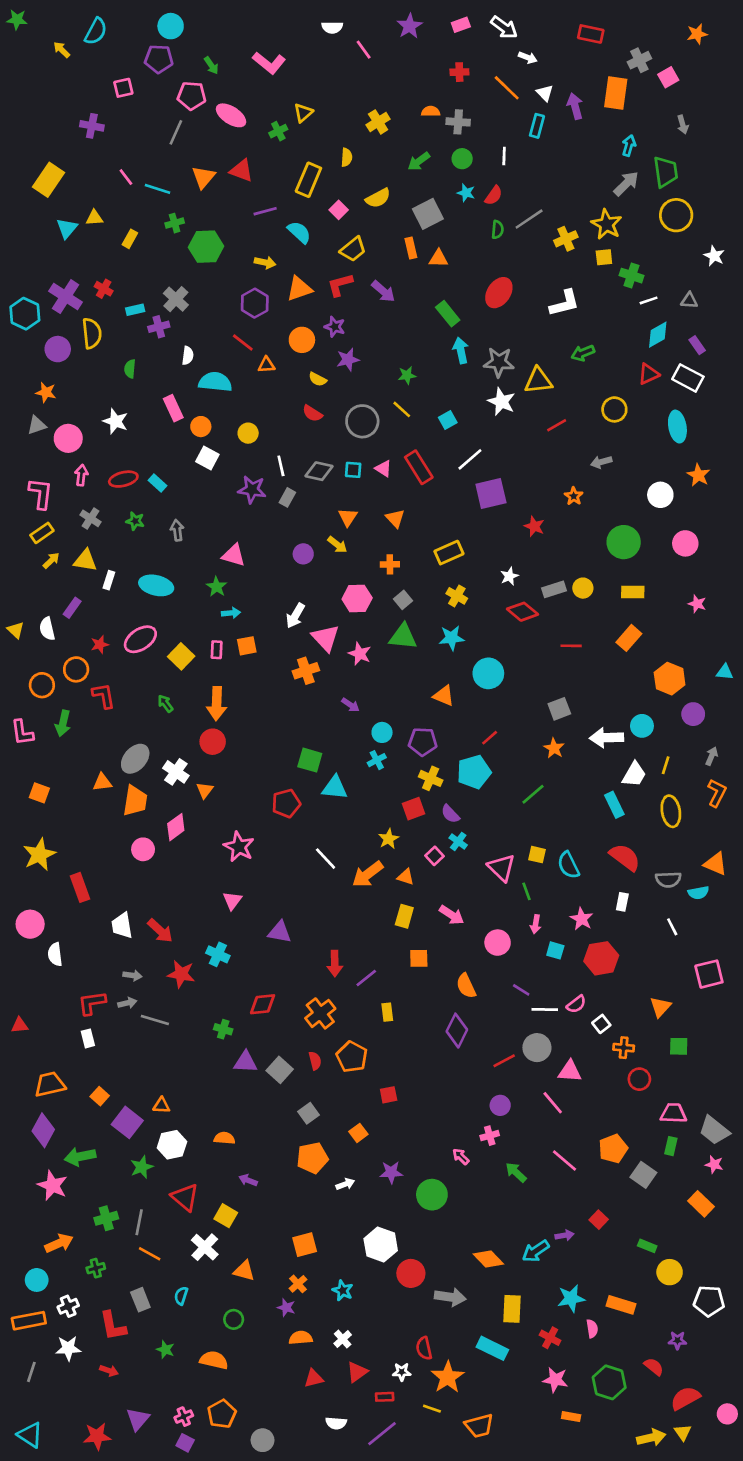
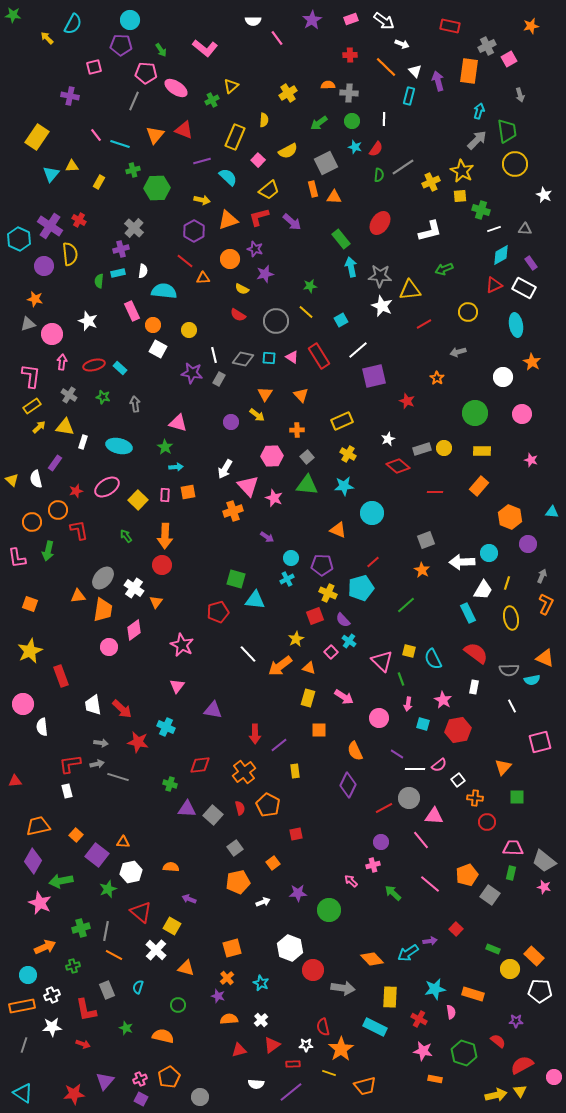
cyan rectangle: (135, 310) -> (118, 273), moved
orange rectangle: (701, 1204) -> (534, 956), moved

